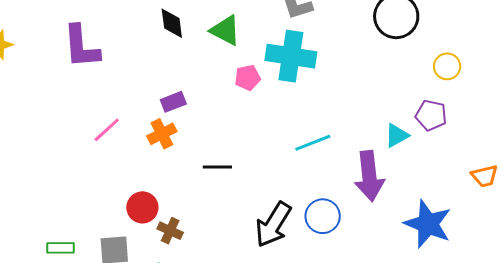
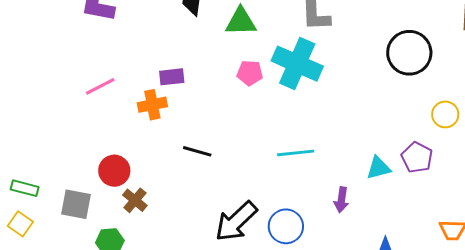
green triangle: (225, 30) -> (241, 22), turned -44
purple arrow: (369, 176) -> (341, 200), size x0.5

